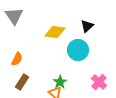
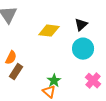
cyan circle: (78, 50) -> (83, 49), moved
brown rectangle: (22, 82) -> (16, 72), moved

